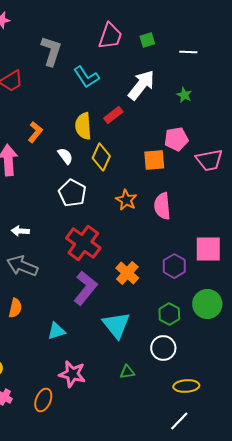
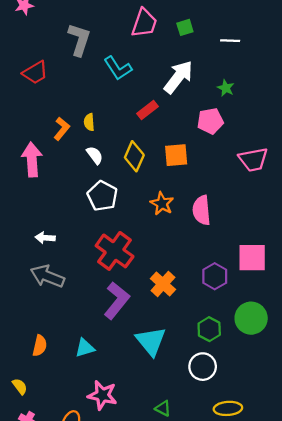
yellow semicircle: (83, 126) -> (89, 122), moved, size x0.6
pink pentagon: (176, 139) -> (210, 121), moved
orange square: (154, 160) -> (176, 155), moved
orange semicircle: (15, 308) -> (40, 346), moved
green triangle: (127, 372) -> (163, 408), moved, turned 35

